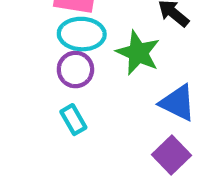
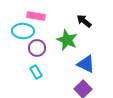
cyan ellipse: (82, 34) -> (23, 31), moved

